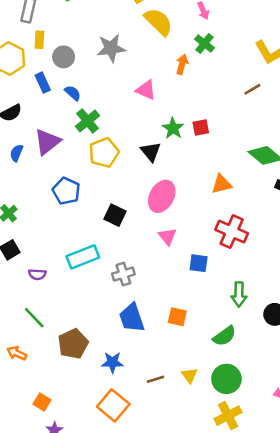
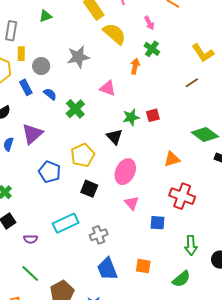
green cross: (88, 121) -> (75, 109), moved
green star: (173, 128) -> (131, 117), turned 30
yellow pentagon: (104, 153) -> (83, 155), moved

